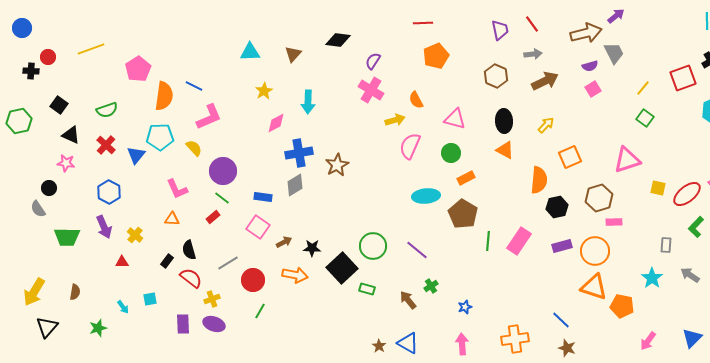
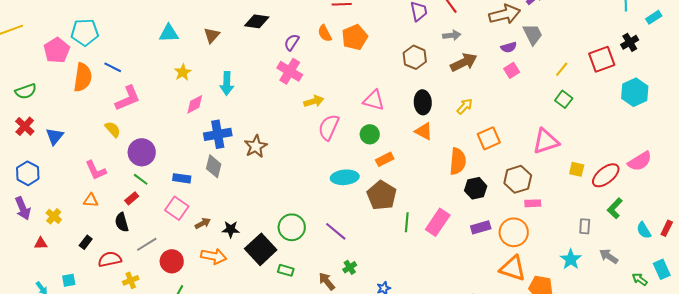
orange semicircle: (416, 100) -> (325, 33), moved
cyan pentagon: (160, 137) -> (85, 32), moved
gray diamond: (295, 185) -> (214, 166), turned -45
black semicircle: (189, 250) -> (122, 222), moved
red semicircle: (191, 278) -> (110, 259), turned -50

